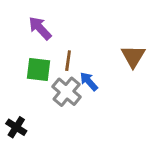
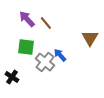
brown line: (68, 61) -> (46, 23), moved, turned -48
black cross: (16, 127) -> (12, 77), moved

